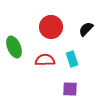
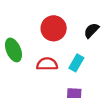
cyan rectangle: (72, 59) -> (76, 63), turned 49

